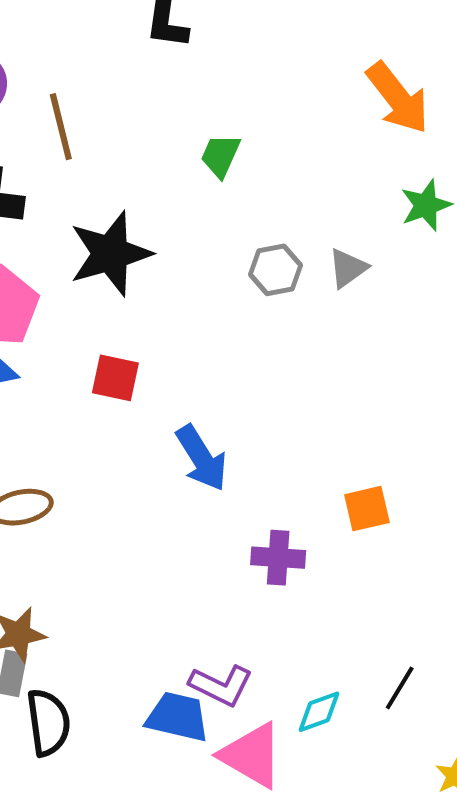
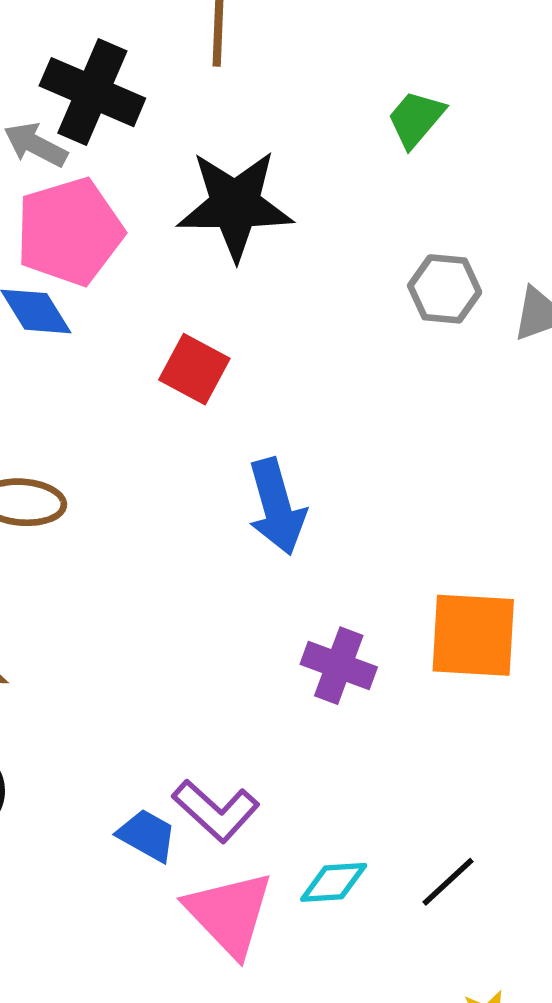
orange square: (367, 509) -> (473, 635), size x1.5
blue trapezoid: (178, 717) -> (147, 835), size x0.7

